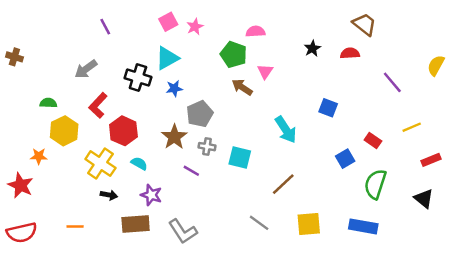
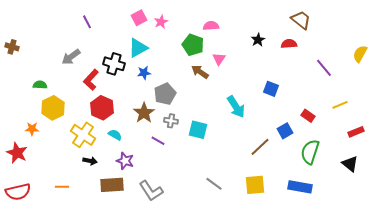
red L-shape: (98, 105) -> (91, 80), moved
brown line: (283, 184) -> (260, 147), moved

